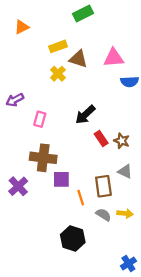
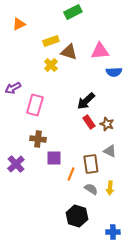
black arrow: (85, 115) -> (86, 101), moved
pink rectangle: (40, 119) -> (35, 105), size x1.5
brown cross: (43, 158) -> (38, 139), size x0.7
orange line: (81, 198) -> (71, 174), turned 40
yellow arrow: (125, 214) -> (110, 188), turned 88
black hexagon: (73, 239) -> (77, 216), moved
blue cross: (128, 264) -> (113, 232), turned 32

